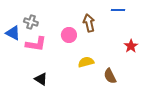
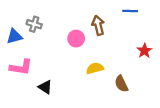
blue triangle: (13, 33) -> (14, 36), turned -42
pink L-shape: (36, 44) -> (21, 67), moved

